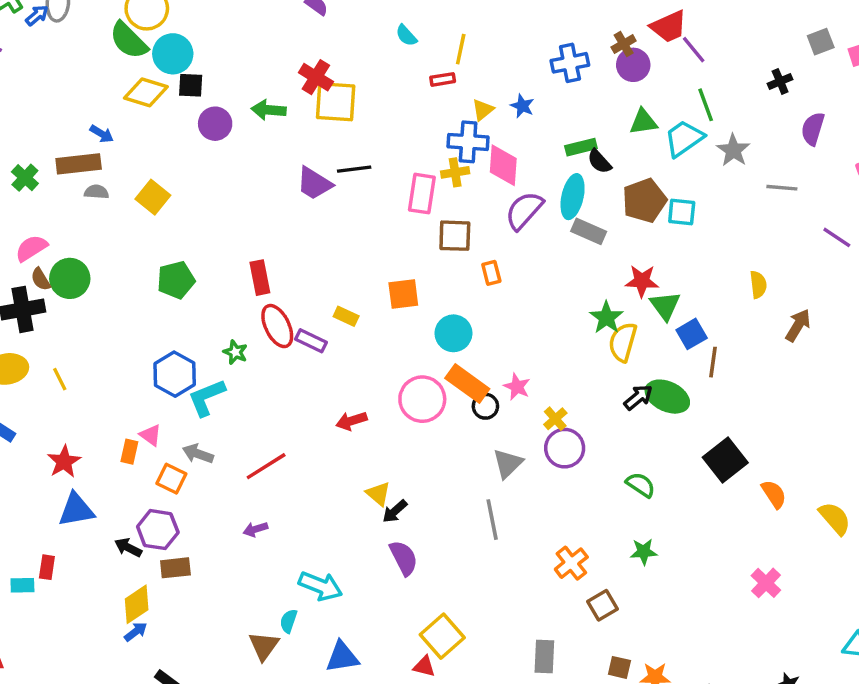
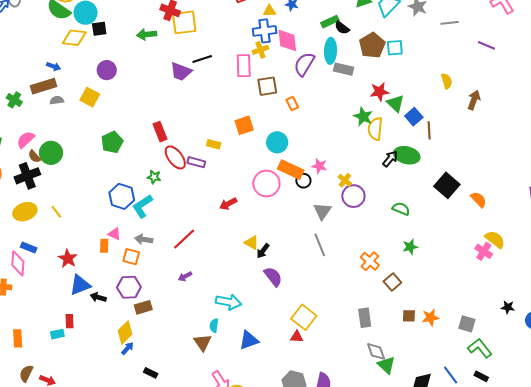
yellow triangle: (483, 110) -> (269, 11), turned 48
purple circle: (215, 124) -> (107, 70), moved
yellow semicircle: (835, 518) -> (495, 239), moved
black arrow: (128, 547) -> (98, 297), moved

